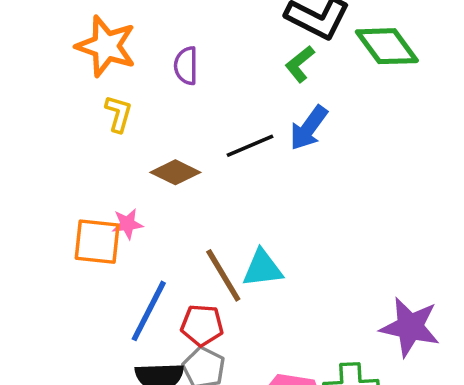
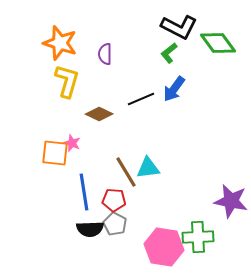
yellow L-shape: (118, 114) -> (67, 81), size x1.6
pink star: (127, 224) -> (72, 143), turned 30
blue line: (149, 311) -> (84, 192), turned -36

